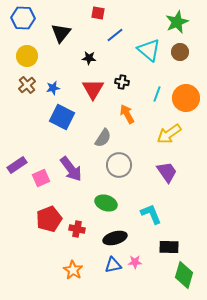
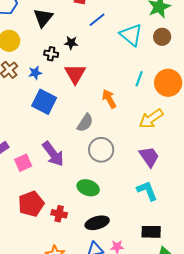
black cross: (122, 82) -> (51, 54), moved
cyan L-shape: (151, 214) -> (147, 191), moved

